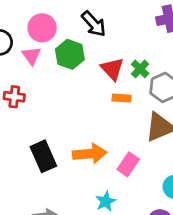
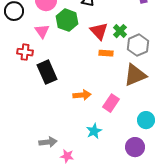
pink triangle: (31, 56) -> (42, 31), moved
orange arrow: (90, 154) -> (82, 95), size x0.7
black rectangle: (43, 156) -> (47, 72), moved

